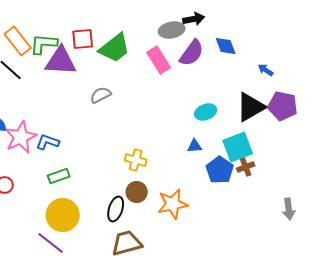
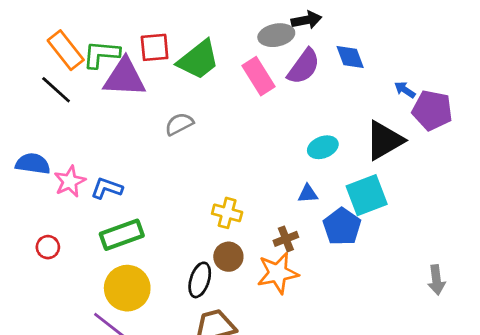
purple pentagon: (283, 106) -> (432, 110), moved
pink star: (21, 137) -> (70, 181), size x0.7
brown cross: (246, 167) -> (286, 239), moved
green rectangle: (59, 176) -> (122, 235), size x1.4

